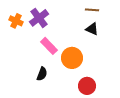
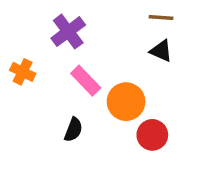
orange cross: (16, 21) -> (23, 72), moved
red circle: (87, 86) -> (152, 135), moved

